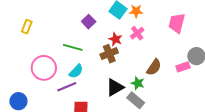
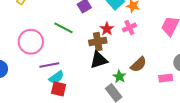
pink rectangle: (183, 67) -> (166, 78), moved
cyan semicircle: (76, 71) -> (56, 77), moved
black triangle: (115, 87) -> (99, 60), moved

